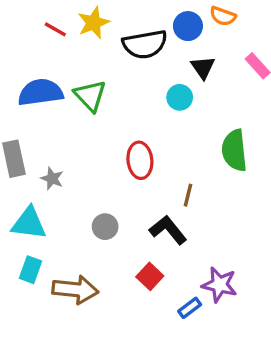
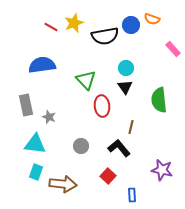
black triangle: (203, 68) -> (125, 87), moved
green triangle: (90, 96) -> (86, 80), moved
purple star: (219, 285) -> (162, 170), moved
blue rectangle: (190, 308) -> (132, 195), turned -56

